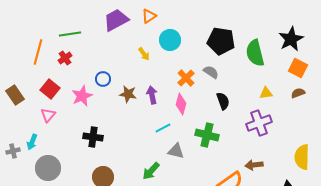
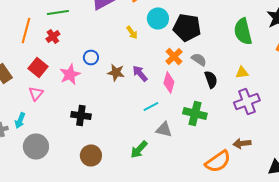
black pentagon: (221, 41) -> (187, 28), moved
gray semicircle: (211, 72) -> (199, 60), moved
yellow triangle: (266, 93) -> (242, 72), moved
purple arrow: (152, 95) -> (140, 74), turned -30

